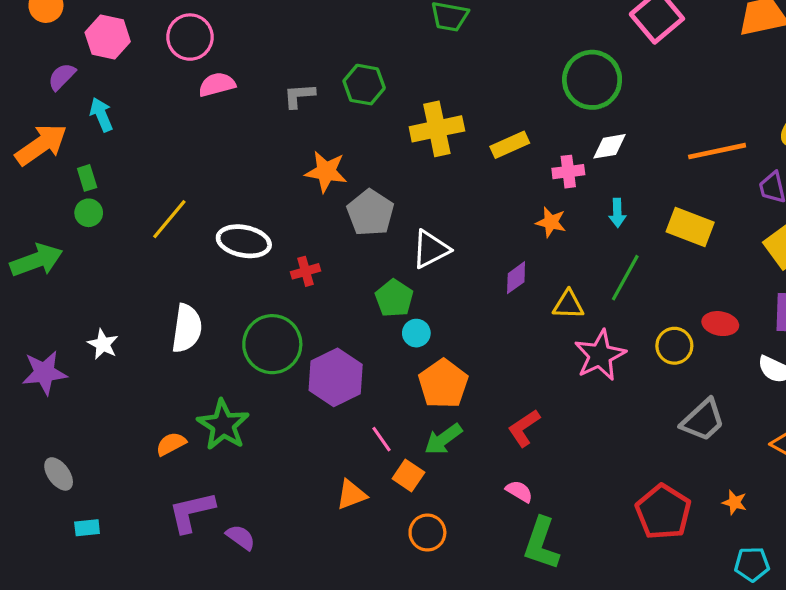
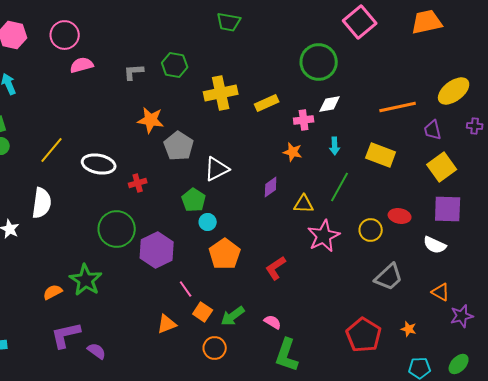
white semicircle: (187, 328) -> (42, 203), moved
red L-shape: (524, 428) -> (276, 268), moved
green arrow: (443, 439) -> (233, 316), moved

